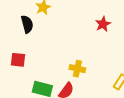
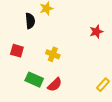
yellow cross: (77, 69) -> (53, 54), moved

